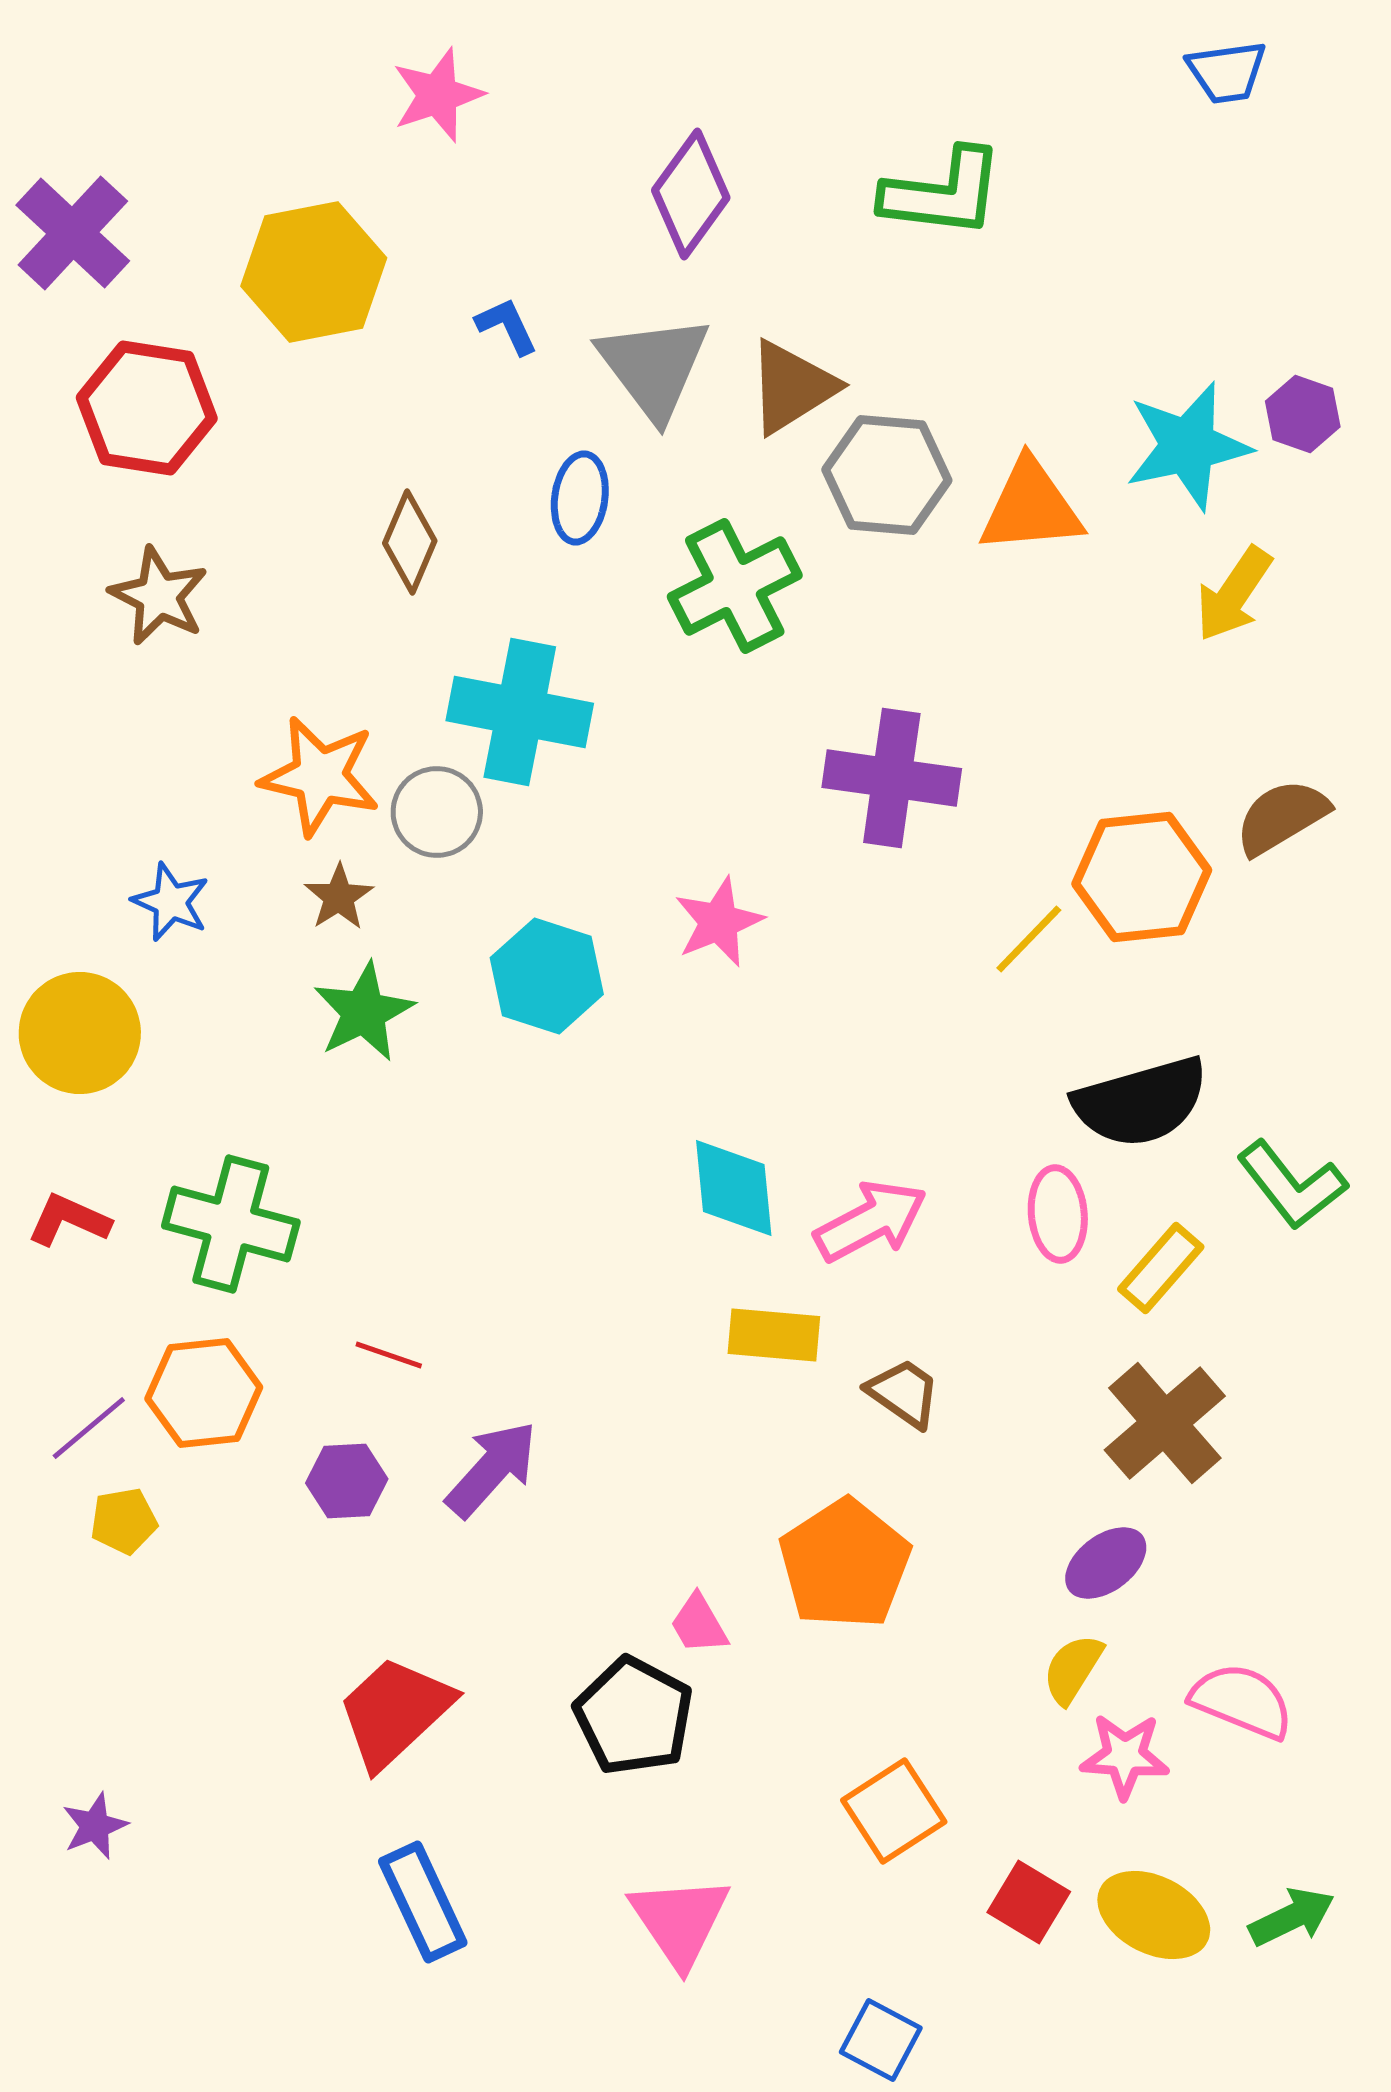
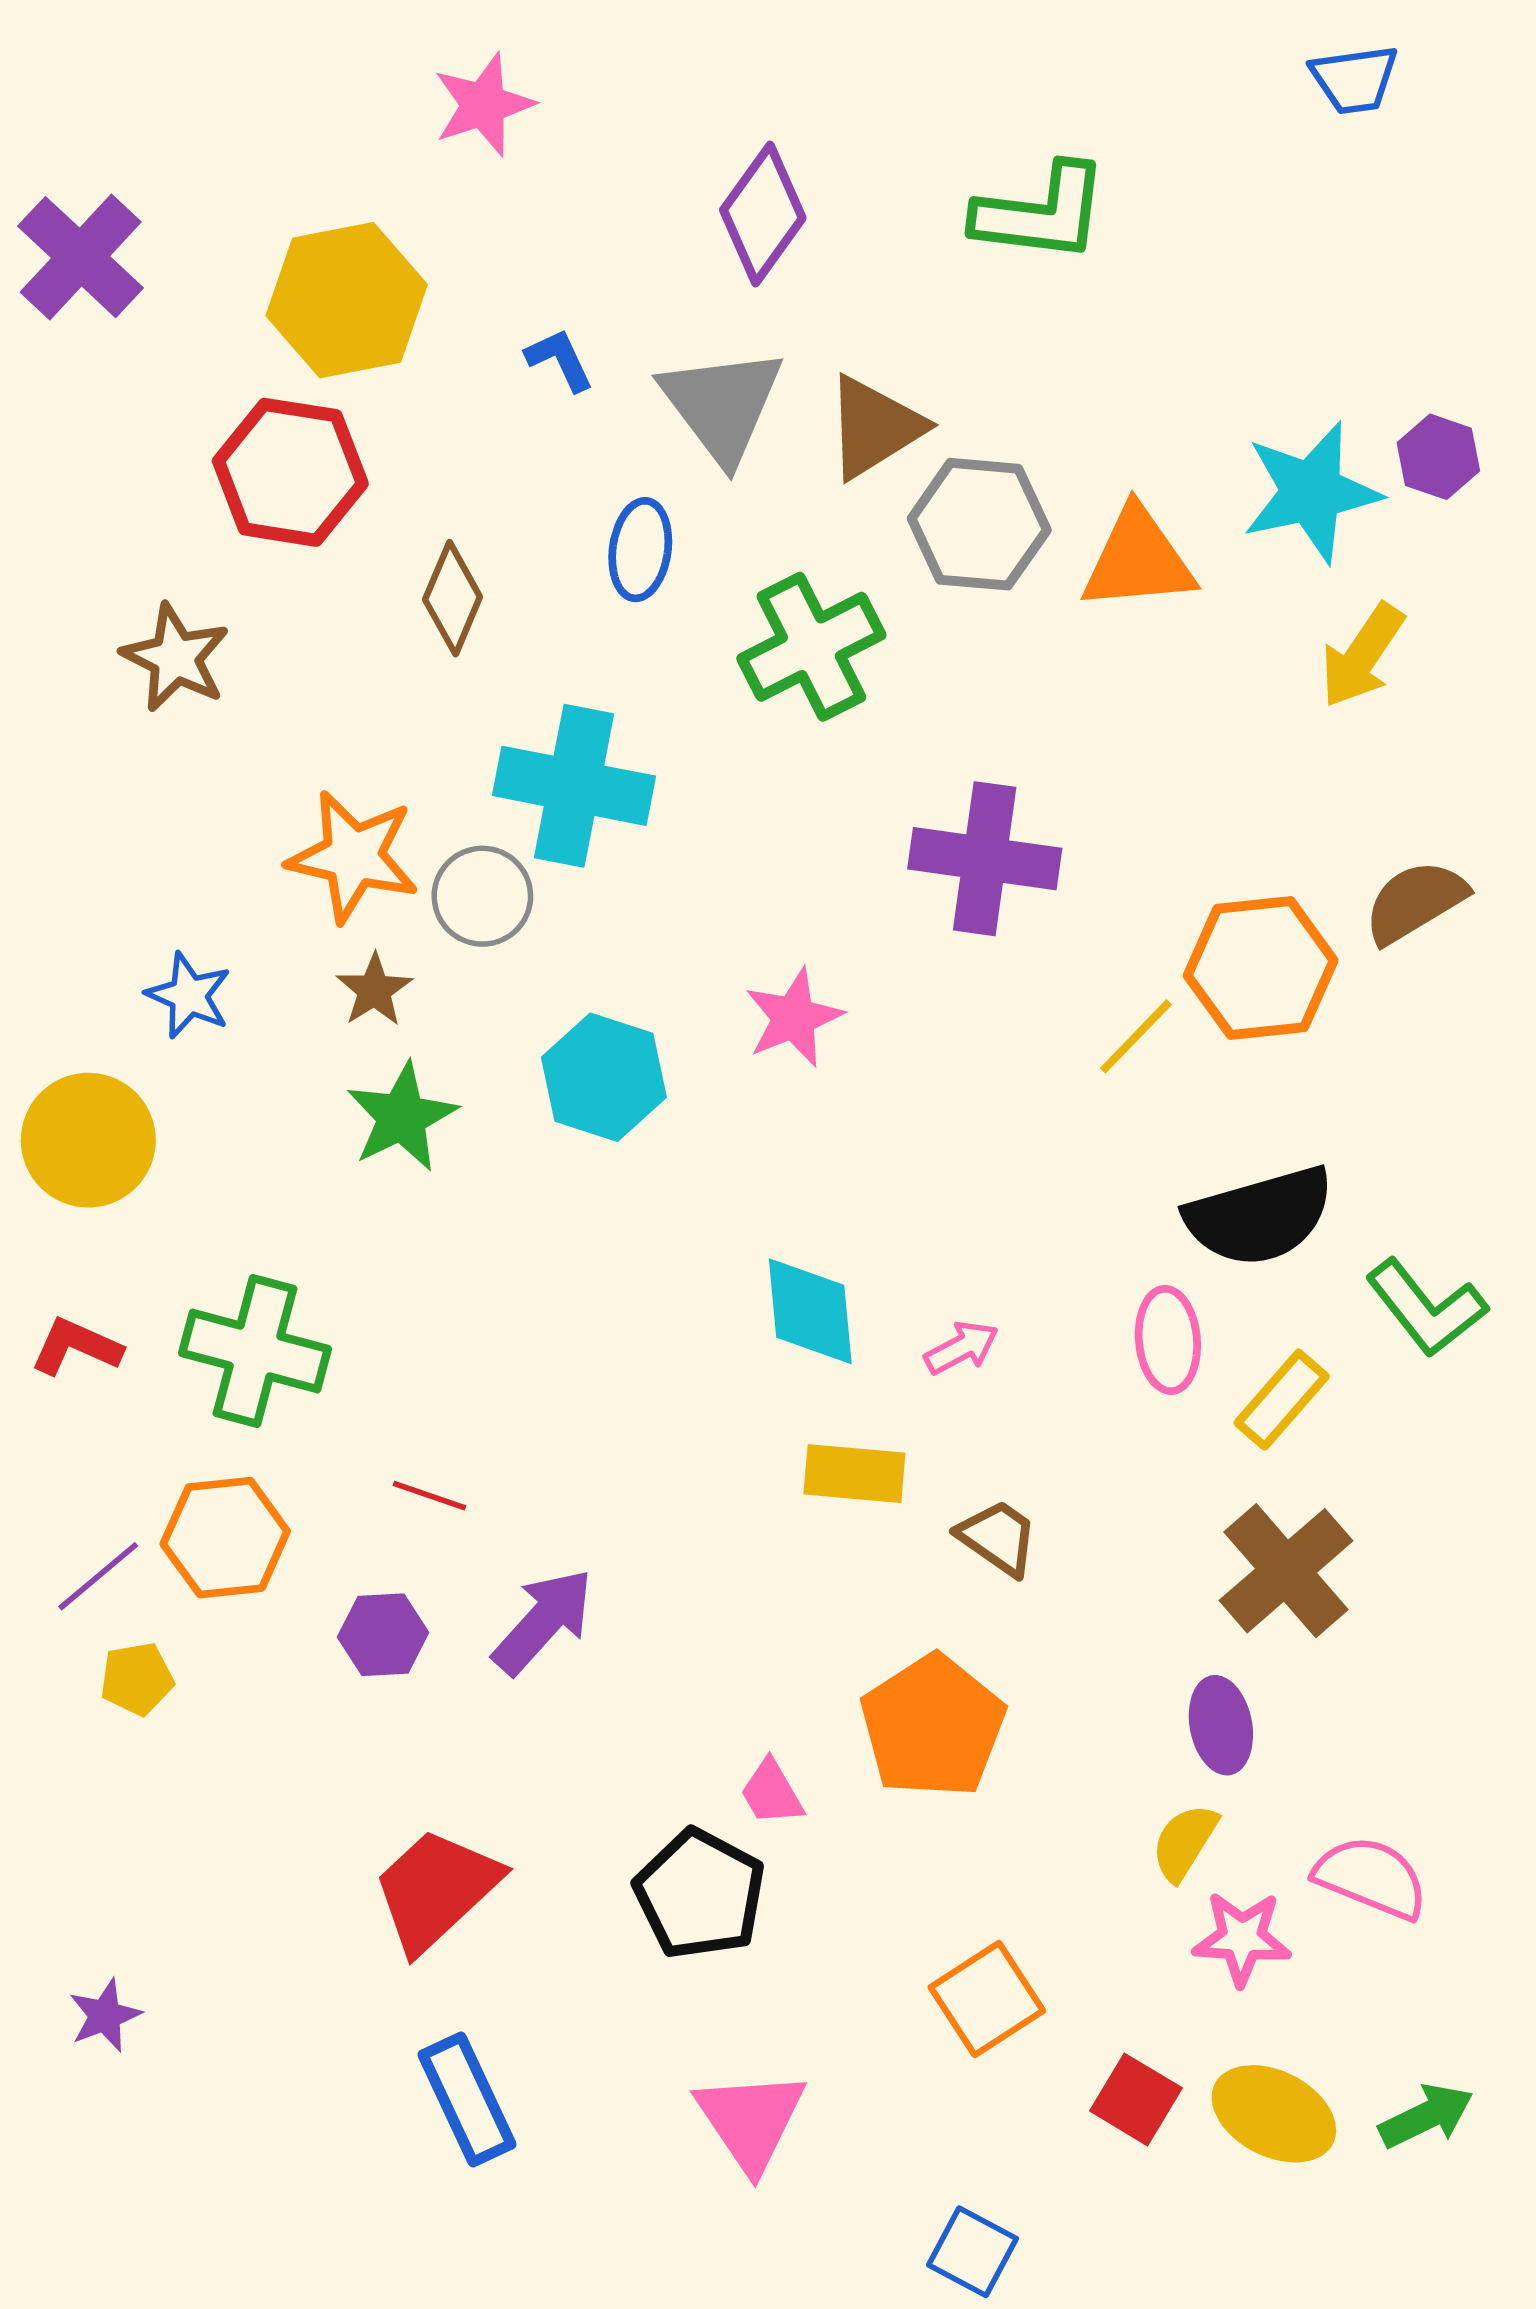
red hexagon: (147, 408) -> (290, 472), moved
pink arrow: (871, 1221) -> (961, 1348), size x0.6
purple ellipse: (1106, 1563) -> (1221, 1725), turned -64

